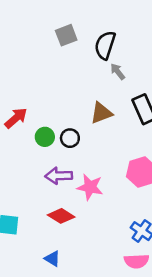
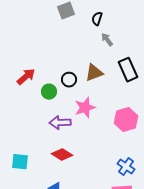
black semicircle: (105, 45) -> (97, 19), size x0.6
black circle: (70, 138) -> (69, 80), moved
pink star: (90, 187) -> (85, 108), moved, turned -30

